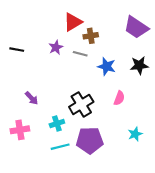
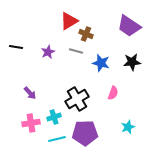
brown cross: (91, 36) -> (86, 34), turned 32
purple star: (56, 47) -> (48, 52), moved
pink cross: (20, 130) -> (31, 123), moved

